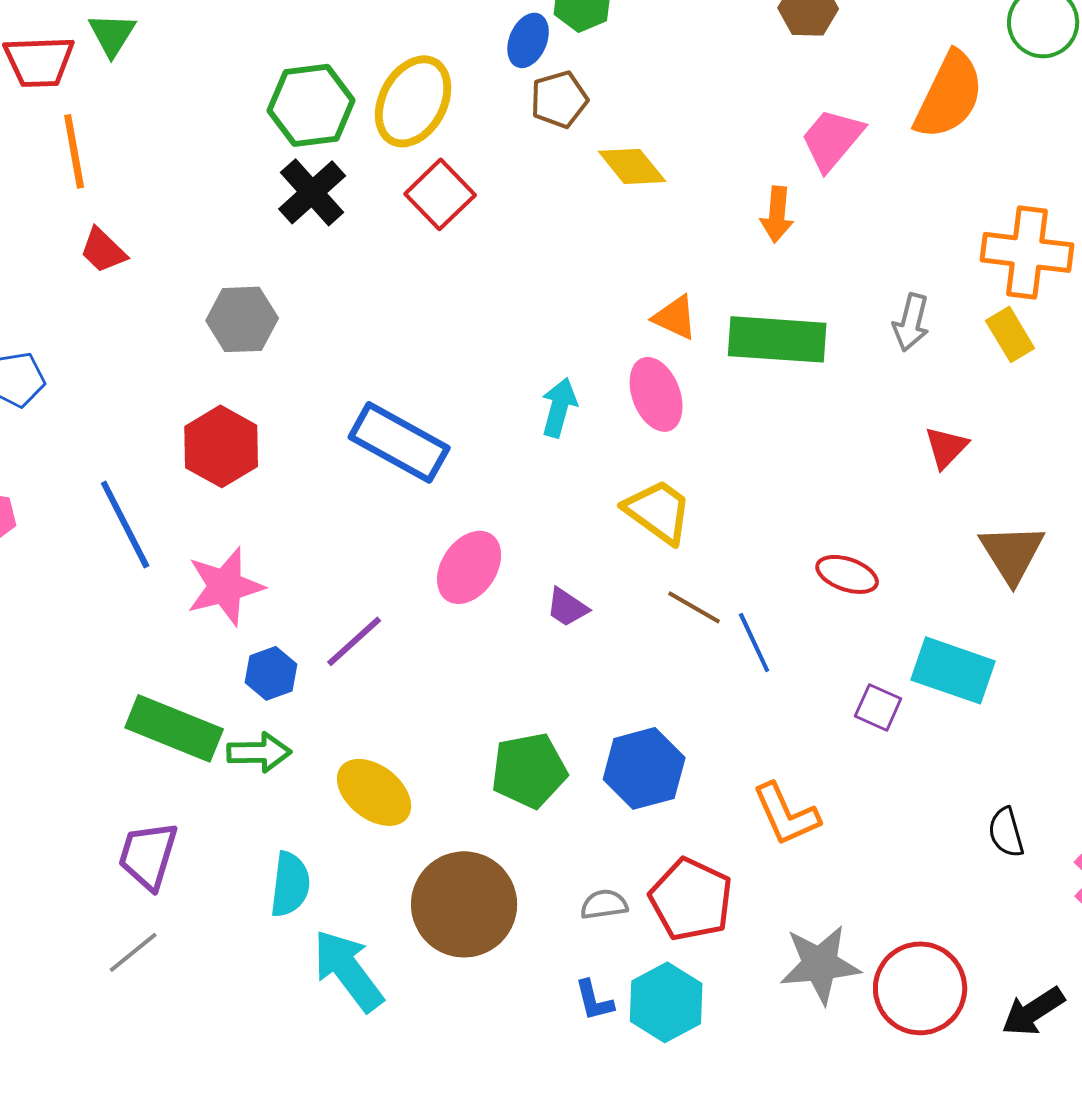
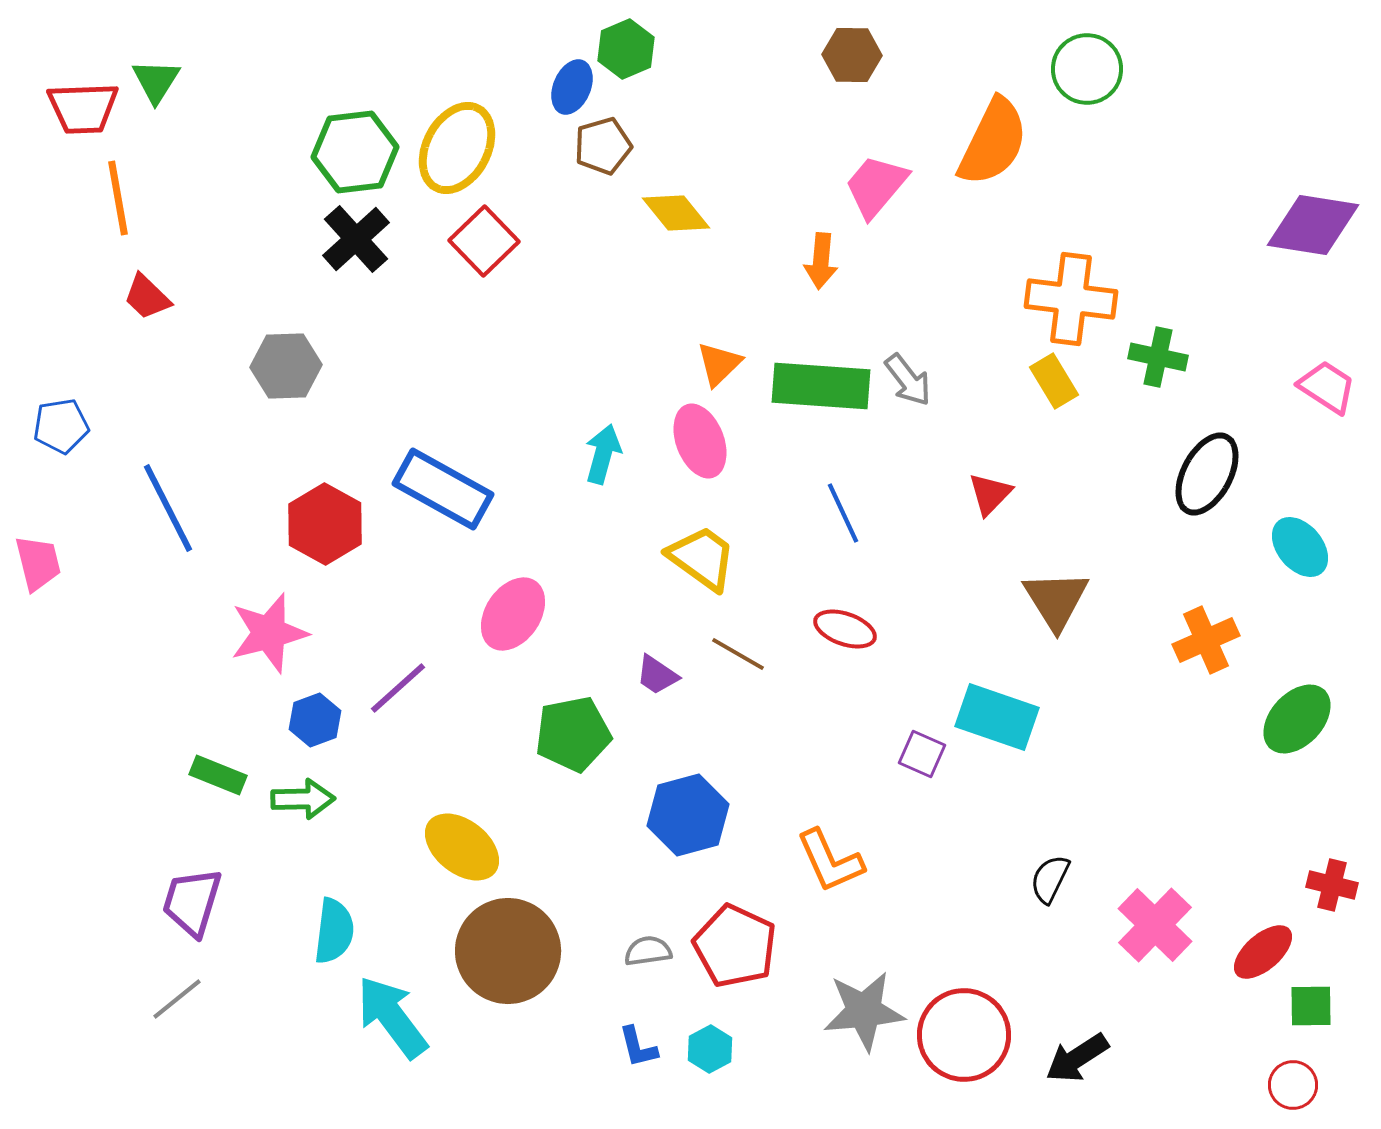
orange triangle: (675, 317) -> (719, 364), turned 51
gray arrow: (911, 322) -> (908, 380), moved, turned -52
red hexagon: (221, 446) -> (325, 524), moved
blue line: (125, 524) -> (168, 508), moved
red ellipse: (847, 574) -> (845, 629), moved
purple trapezoid: (567, 607) -> (657, 675), moved
blue line: (754, 642) -> (843, 513), moved
green rectangle: (174, 728) -> (218, 775), size x0.6
green pentagon: (529, 770) -> (573, 734), moved
yellow ellipse: (374, 792) -> (462, 847), moved
black semicircle: (1006, 832) -> (1050, 879), turned 42
cyan hexagon: (666, 1002) -> (710, 1049), size x0.6

